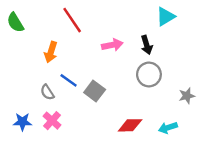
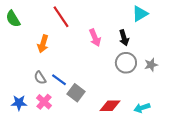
pink arrow: (112, 45) -> (95, 38), turned 78
blue line: (69, 80) -> (59, 80), moved
gray square: (95, 91) -> (76, 93), moved
gray star: (187, 96) -> (151, 65), moved

